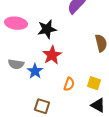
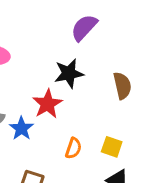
black star: (47, 29) -> (69, 73), moved

